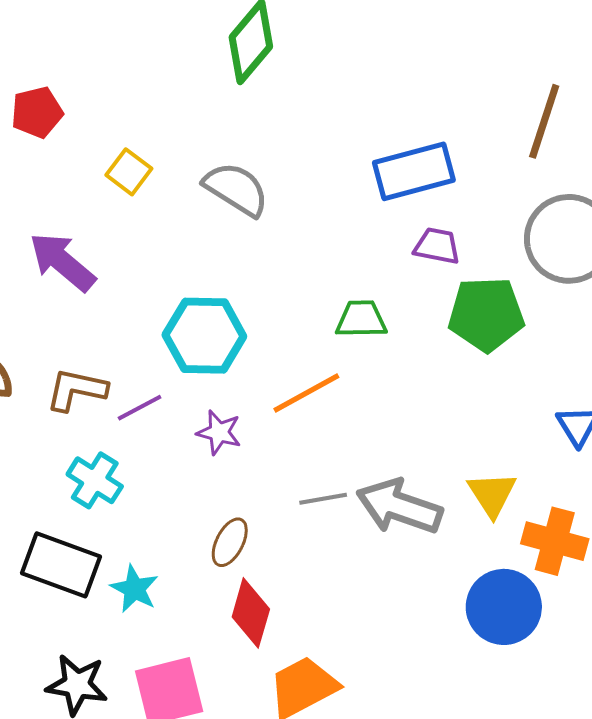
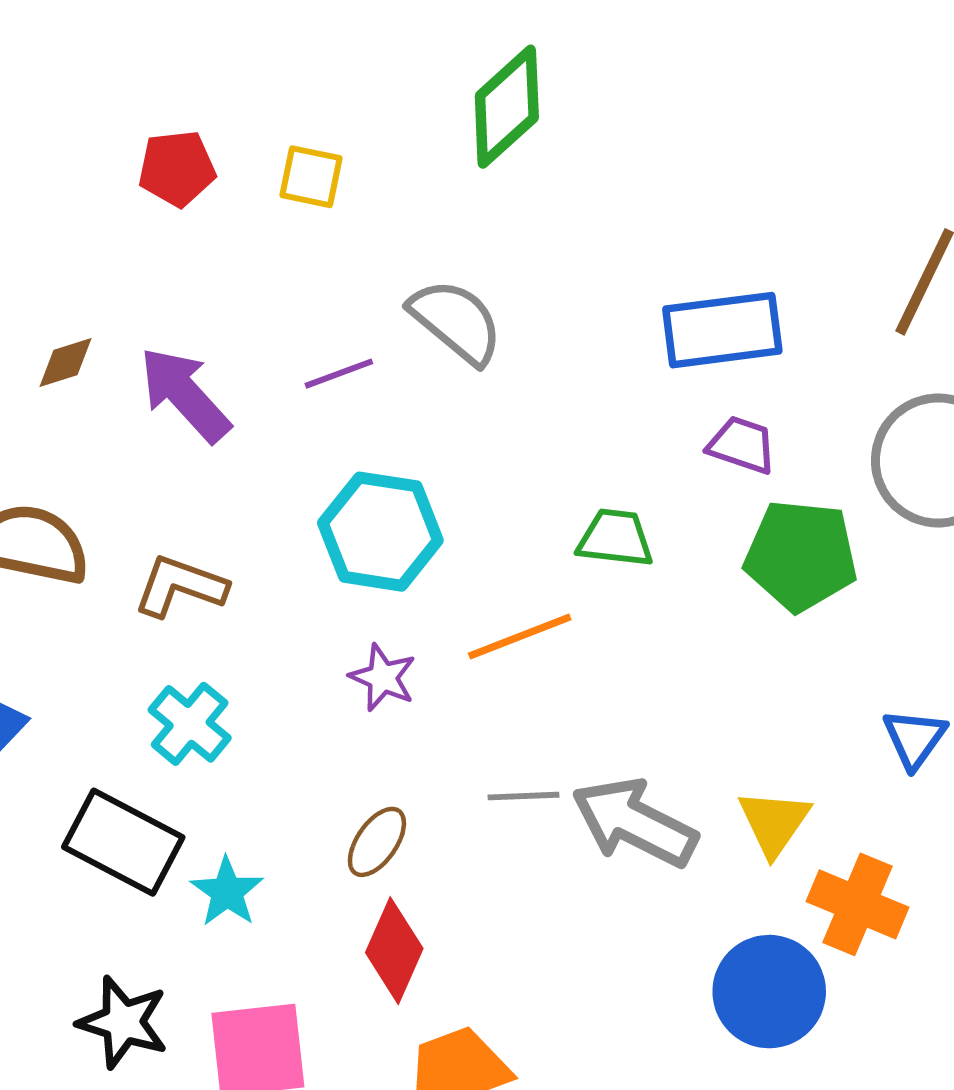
yellow square: (129, 172) -> (311, 177), moved, turned -33
purple line: (140, 408) -> (339, 374), moved

